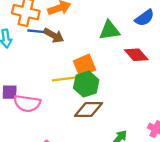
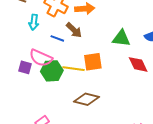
blue line: (36, 31) -> (57, 38), moved
green hexagon: (86, 84) -> (52, 71), moved
pink semicircle: (27, 103) -> (41, 58), moved

